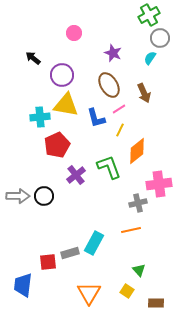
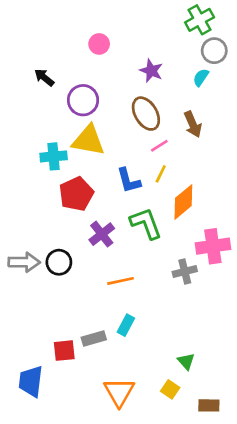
blue L-shape: (96, 118) -> (129, 181), moved
orange line: (131, 230) -> (121, 281), moved
cyan rectangle: (94, 243) -> (126, 325), size x0.7

